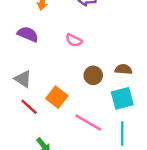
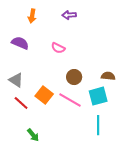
brown semicircle: (123, 69) -> (108, 76), moved
pink line: (88, 123) -> (70, 100), moved

